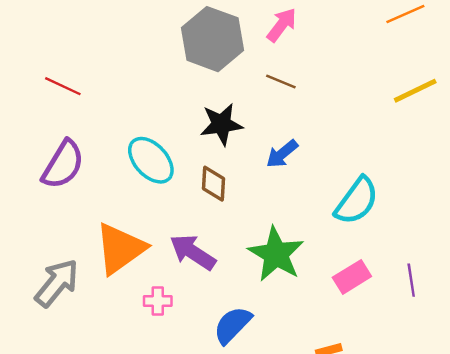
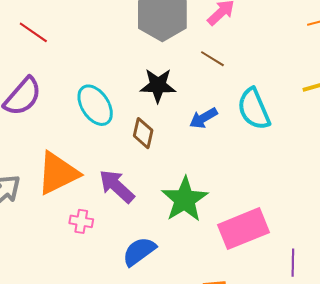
cyan semicircle: (357, 201) -> (254, 109), moved, turned 111
pink rectangle: (352, 277) -> (244, 229), size x1.6
purple line: (411, 280) -> (293, 263), moved

